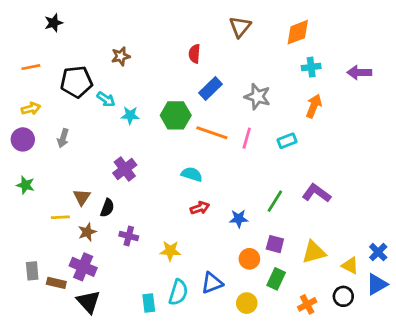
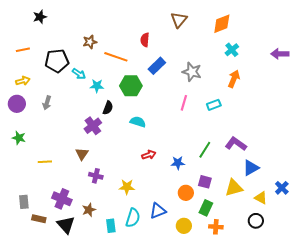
cyan cross: (311, 67) -> (232, 50), turned -32
purple arrow: (359, 72) -> (280, 54), moved
orange line: (212, 133) -> (116, 57), moved
cyan semicircle: (192, 174) -> (138, 122), moved
brown triangle: (82, 197) -> (82, 154), moved
black semicircle: (107, 208) -> (108, 108), moved
brown star: (87, 232) -> (89, 210), moved
brown rectangle: (56, 283) -> (39, 219), moved
blue triangle: (377, 284) -> (251, 168), moved
orange cross: (307, 304) -> (216, 227), moved, turned 32

